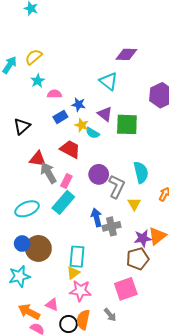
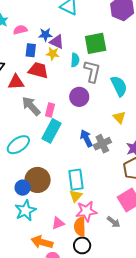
purple triangle: (105, 114) -> (57, 42), moved
blue rectangle: (60, 117) -> (31, 50), turned -40
cyan semicircle: (93, 133) -> (75, 60), moved, turned -104
red trapezoid: (70, 149) -> (38, 70), moved
red triangle: (38, 159) -> (16, 82), moved
gray L-shape: (117, 187) -> (92, 71), moved
blue circle: (22, 244) -> (23, 188), moved
pink triangle: (52, 305) -> (58, 223), moved, turned -32
gray arrow: (110, 315) -> (114, 222), moved
orange semicircle: (83, 320) -> (80, 227), moved

